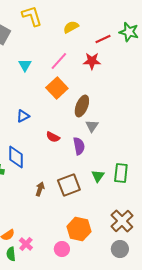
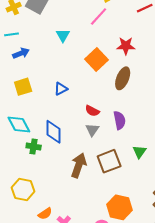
pink line: (59, 61) -> (99, 17), moved
red star: (92, 61) -> (126, 46), moved
gray triangle: (92, 126) -> (92, 130), moved
brown arrow: (40, 189) -> (79, 165), size x1.6

